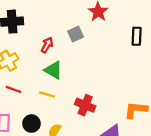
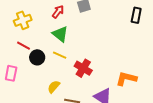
yellow line: (47, 94) -> (60, 55), moved
black circle: (31, 124) -> (37, 57), moved

